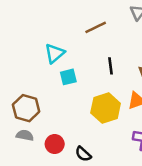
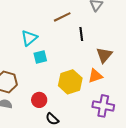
black line: (111, 66) -> (81, 34), moved
red circle: (55, 144) -> (39, 100), moved

